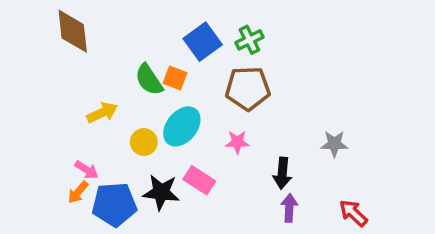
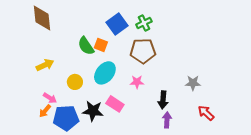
yellow arrow: (102, 113) -> (45, 65), moved
yellow circle: (144, 142) -> (75, 82), moved
red arrow: (353, 213) -> (206, 113), moved

